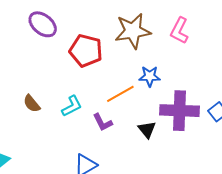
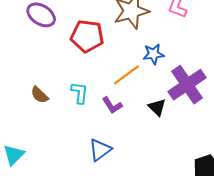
cyan L-shape: (72, 106) -> (80, 93), turned -50
purple cross: (179, 111) -> (187, 85), turned -30

